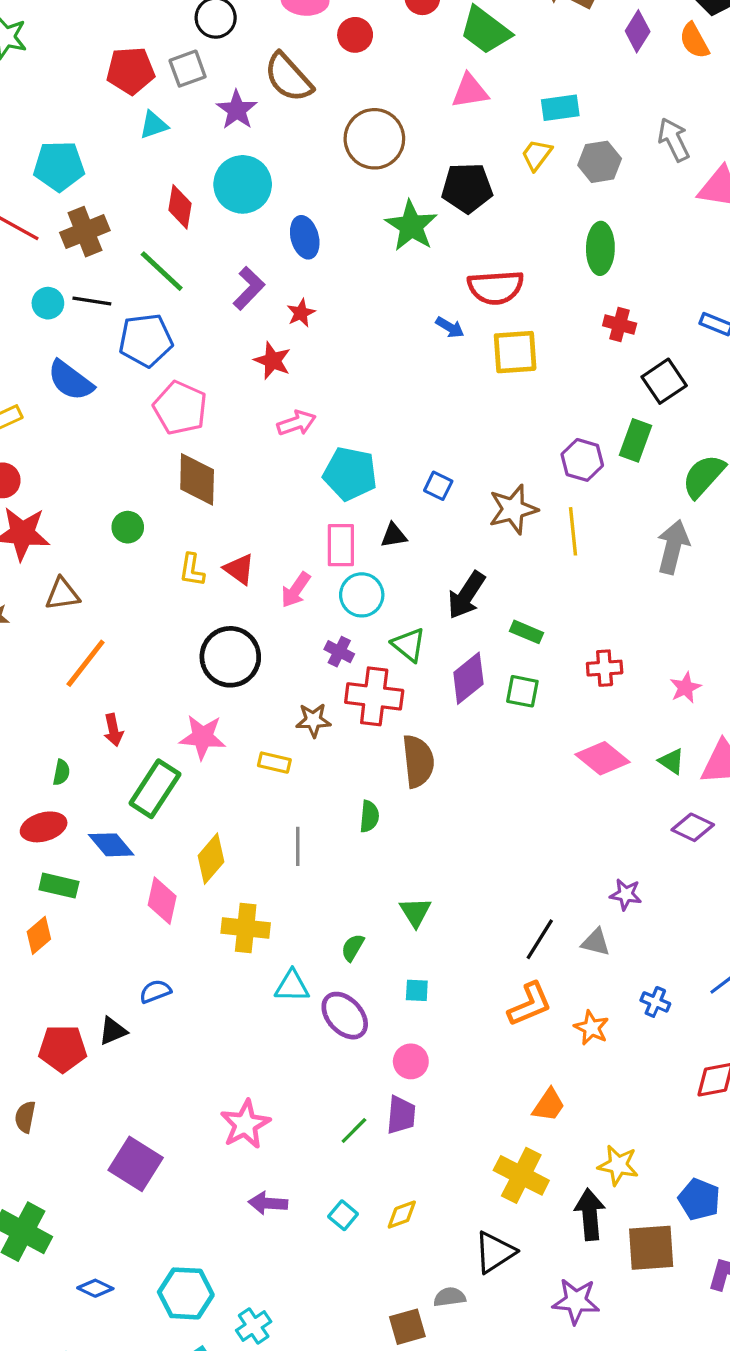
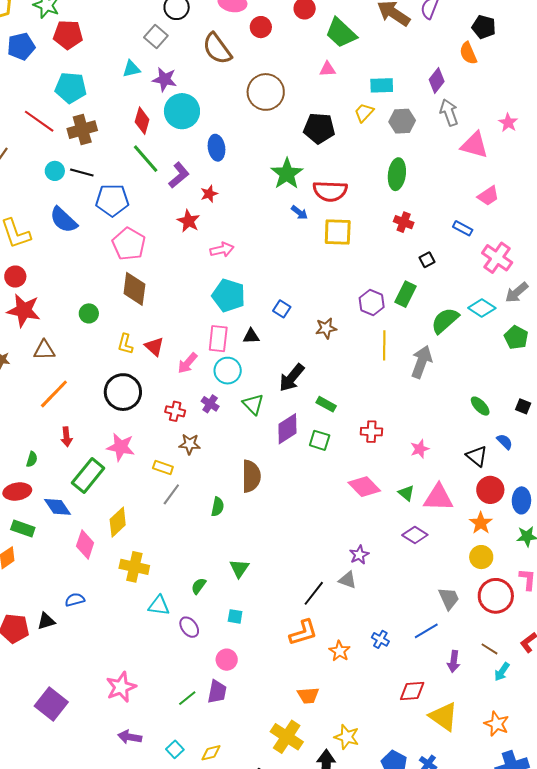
purple diamond: (638, 31) -> (437, 81), moved
gray square: (188, 69) -> (156, 37), turned -35
red pentagon: (131, 71) -> (68, 35), moved
pink triangle: (470, 91) -> (327, 69), size x0.7
purple star: (237, 110) -> (165, 79), moved, turned -30
green star: (411, 226) -> (287, 174), moved
green line: (162, 271) -> (146, 159), moved
black square: (664, 381) -> (427, 260), size x0.6
pink arrow: (296, 423) -> (222, 250), moved
brown star: (513, 509) -> (326, 328), size x0.7
yellow line: (573, 531) -> (384, 345), moved
black circle: (230, 657) -> (123, 392), moved
red cross: (374, 696) -> (175, 411), moved, size x0.6
gray line: (298, 846) -> (171, 494), moved, turned 30
purple star: (626, 894) -> (359, 555), moved, turned 30
gray triangle: (596, 942) -> (348, 580), moved
purple ellipse: (345, 1016) -> (189, 627), size x0.7
orange trapezoid: (549, 1105) -> (308, 695), turned 45

